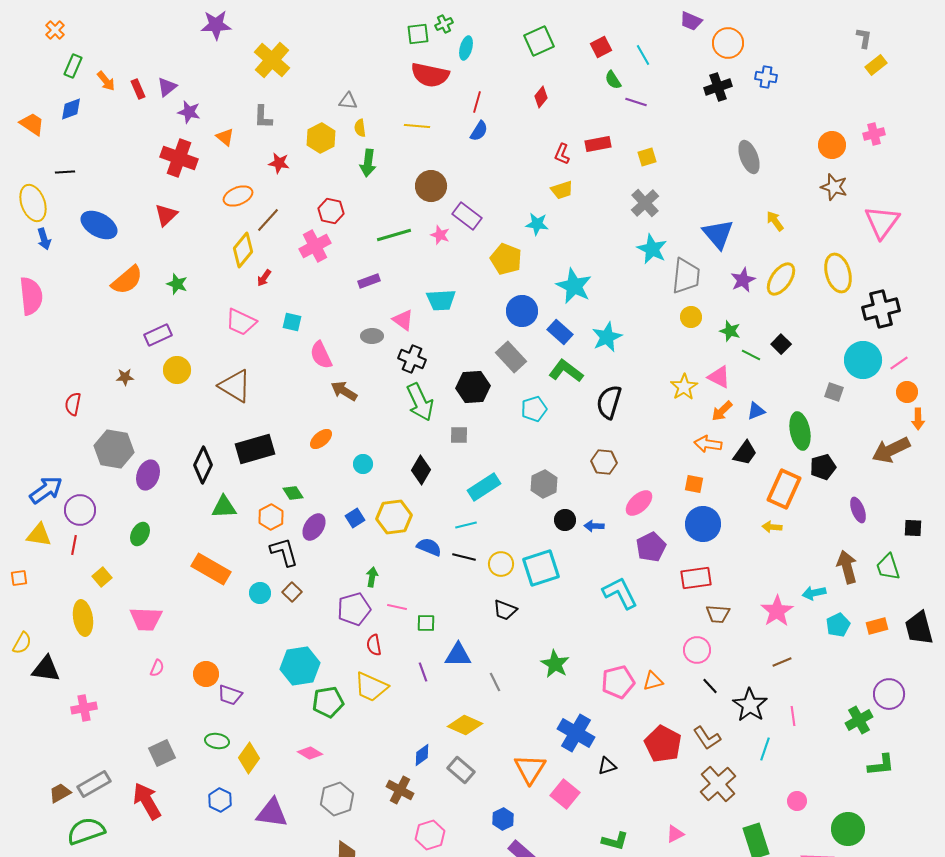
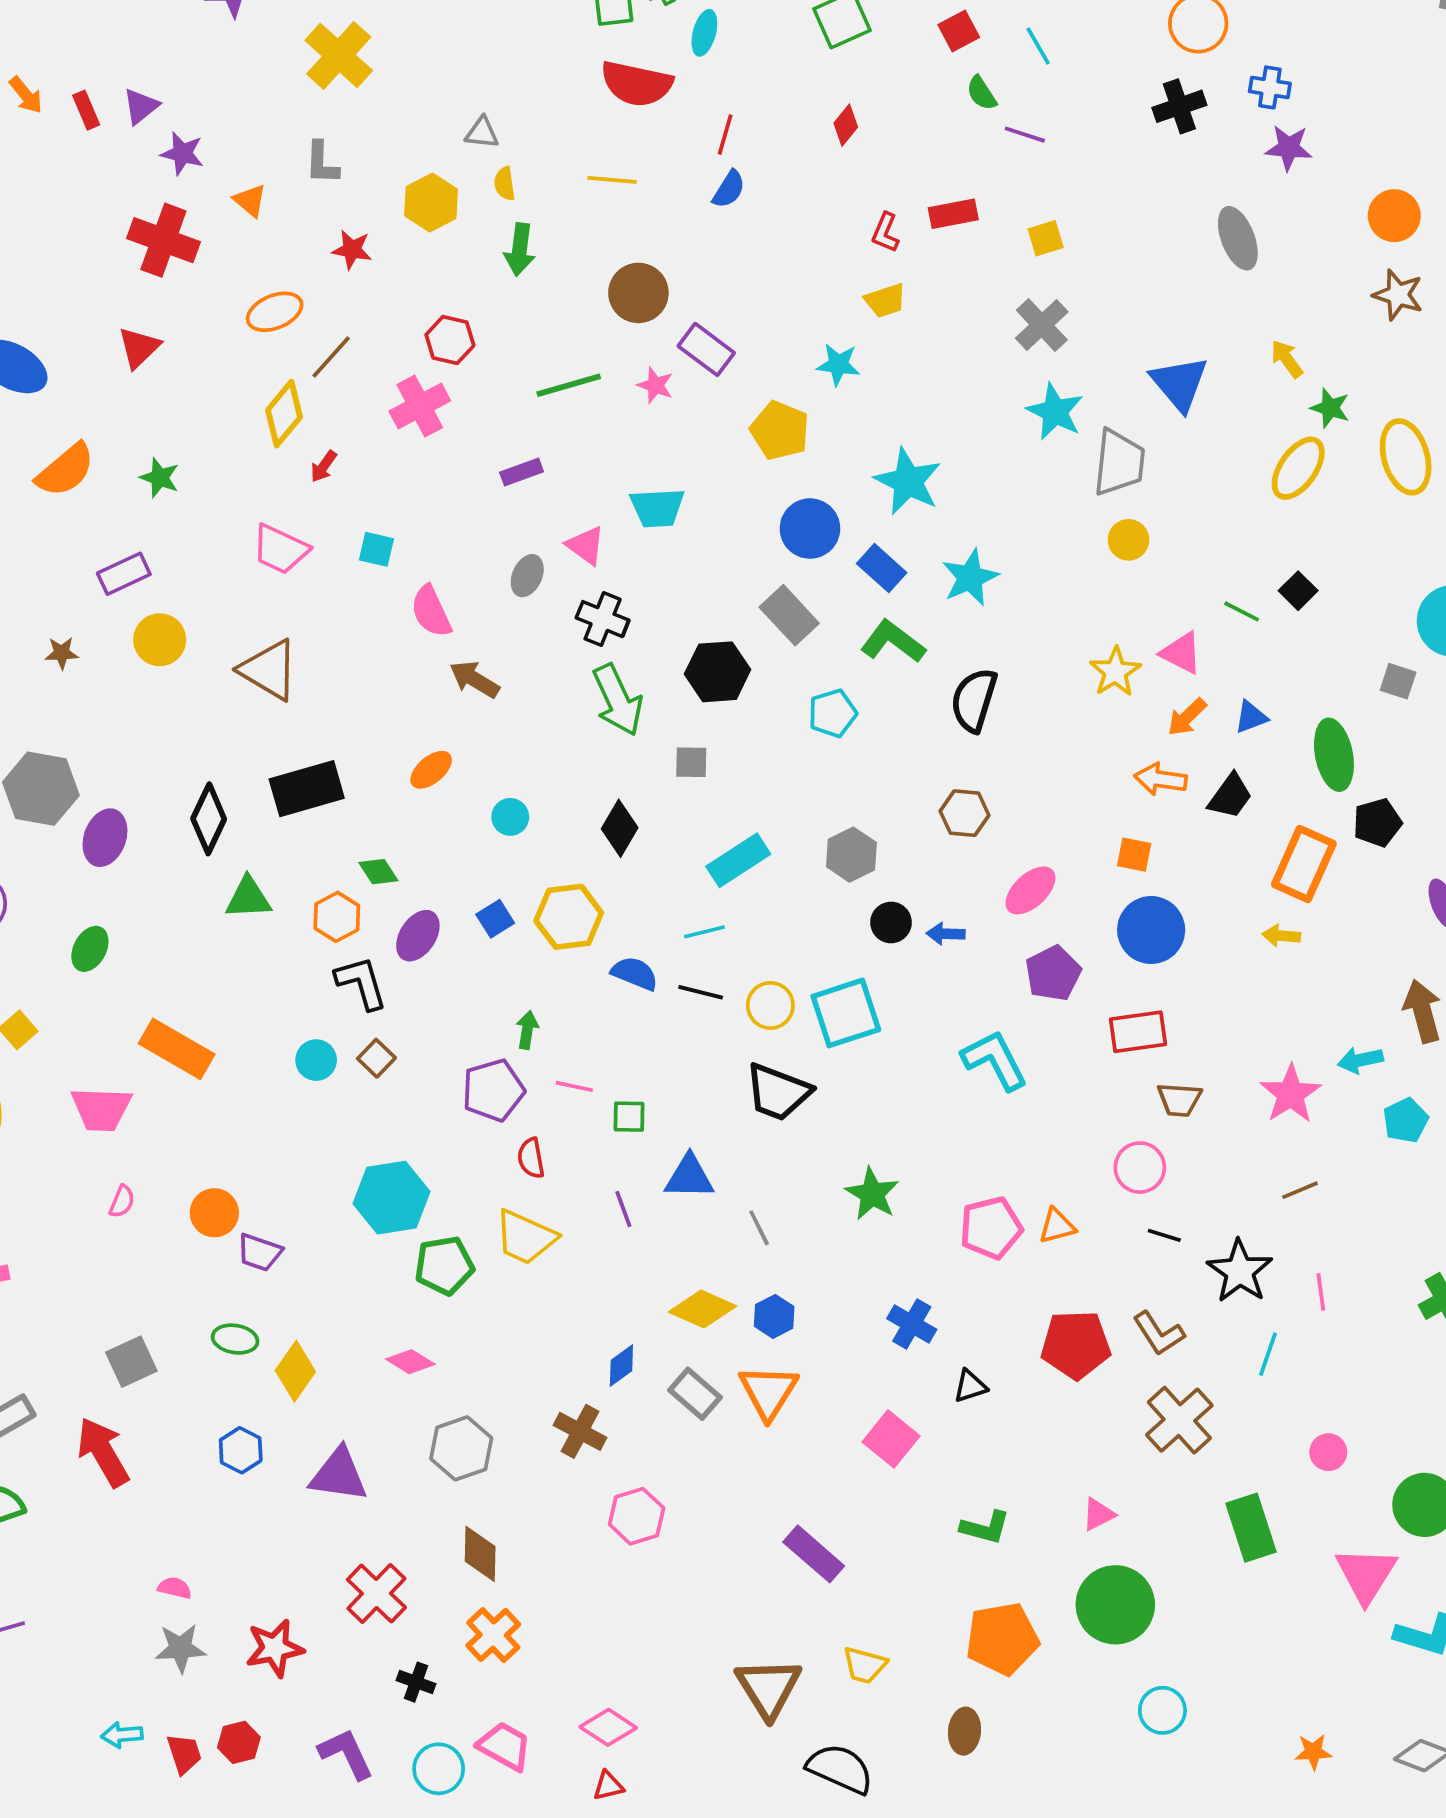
purple star: (743, 280) -> (1289, 148), moved, turned 30
green star: (730, 331) -> (1330, 408), moved
gray ellipse: (372, 336) -> (527, 576), turned -65
orange rectangle: (211, 569) -> (177, 1049), moved
black trapezoid: (505, 610) -> (778, 1092), size x1.5
black line: (710, 686) -> (1164, 1235), turned -30
blue cross: (576, 733) -> (912, 1324), size x0.7
red pentagon: (663, 744) -> (1076, 1345), turned -30
orange triangle: (530, 769) -> (768, 1392), moved
blue hexagon: (503, 819) -> (774, 1316), moved

